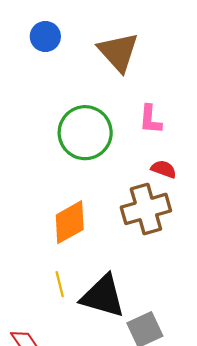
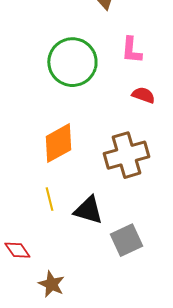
brown cross: (146, 209) -> (126, 155), moved
black triangle: (103, 296) -> (88, 210), size x0.7

